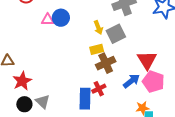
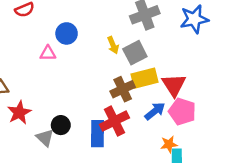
pink triangle: (48, 20) -> (48, 53), moved
yellow rectangle: (97, 49) -> (145, 78), moved, size x1.5
red cross: (99, 89) -> (114, 121), size x1.6
black circle: (24, 104) -> (61, 125), moved

